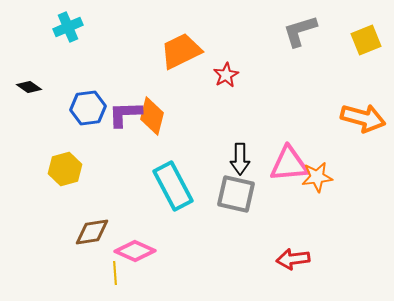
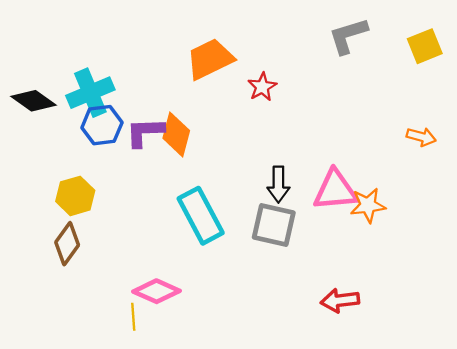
cyan cross: (68, 27) -> (90, 93), moved, size x1.4
black diamond: (29, 87) -> (33, 101), size x1.5
orange arrow: (363, 118) -> (421, 137), size x0.6
brown diamond: (92, 232) -> (67, 244), moved, turned -45

